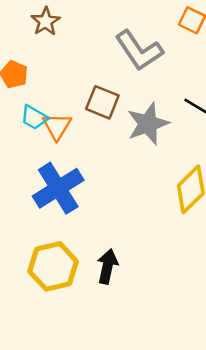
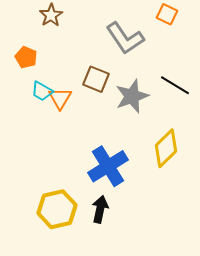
blue cross: (58, 188) -> (108, 166), moved

